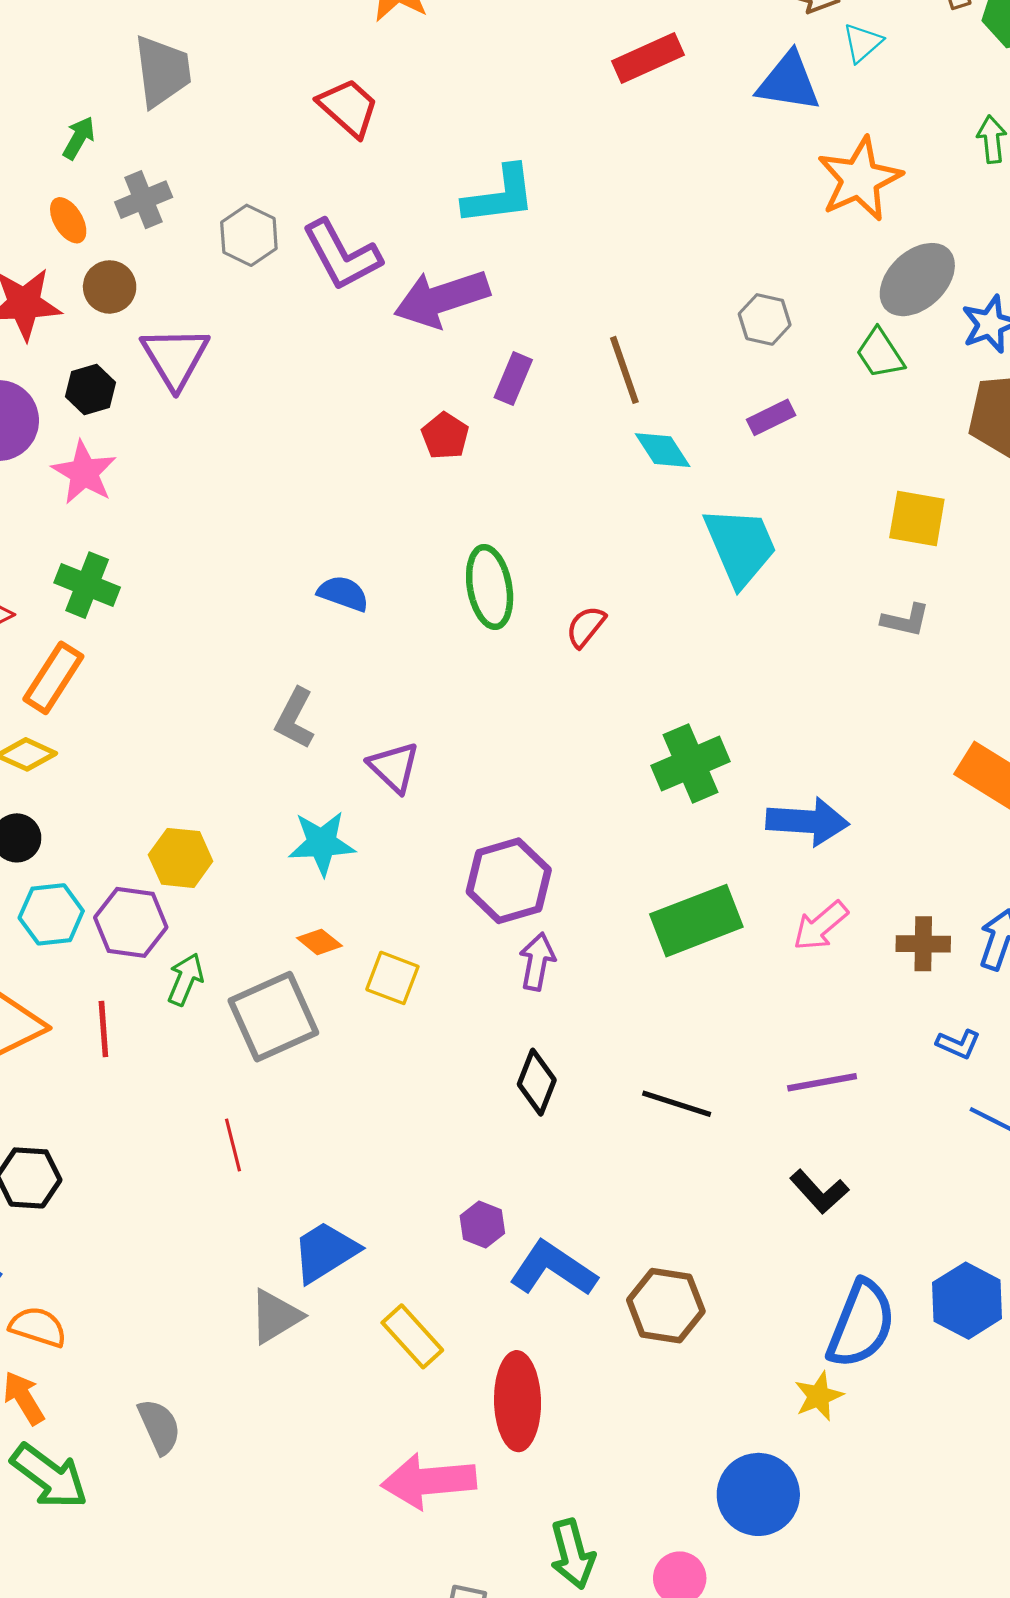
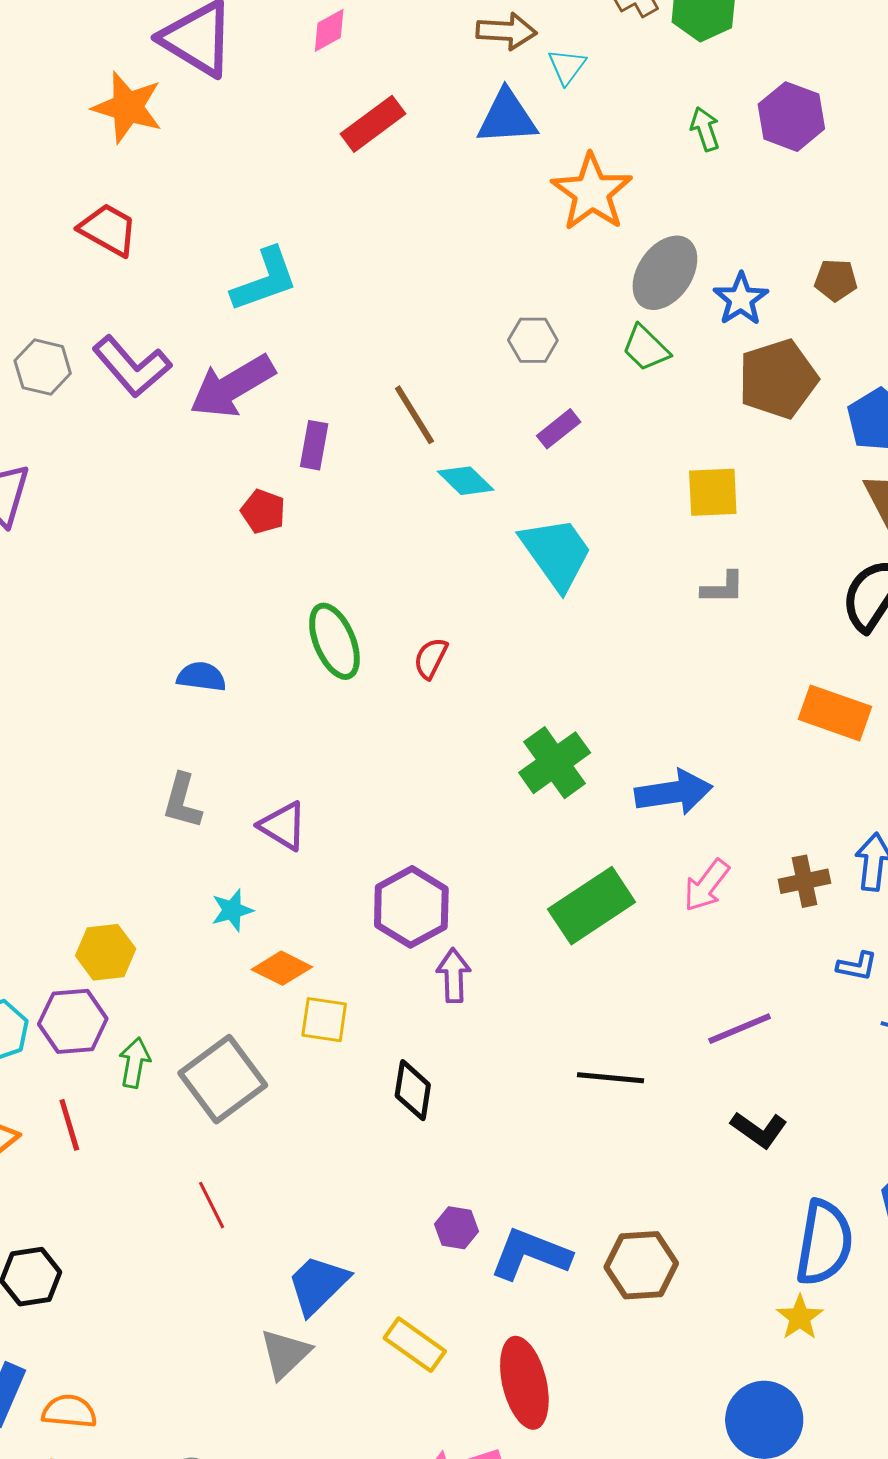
cyan star: (322, 843) -> (232, 910), size x0.7
orange diamond: (319, 942) -> (282, 968), moved, size x1.4
black diamond: (537, 1082) -> (413, 1090), moved

